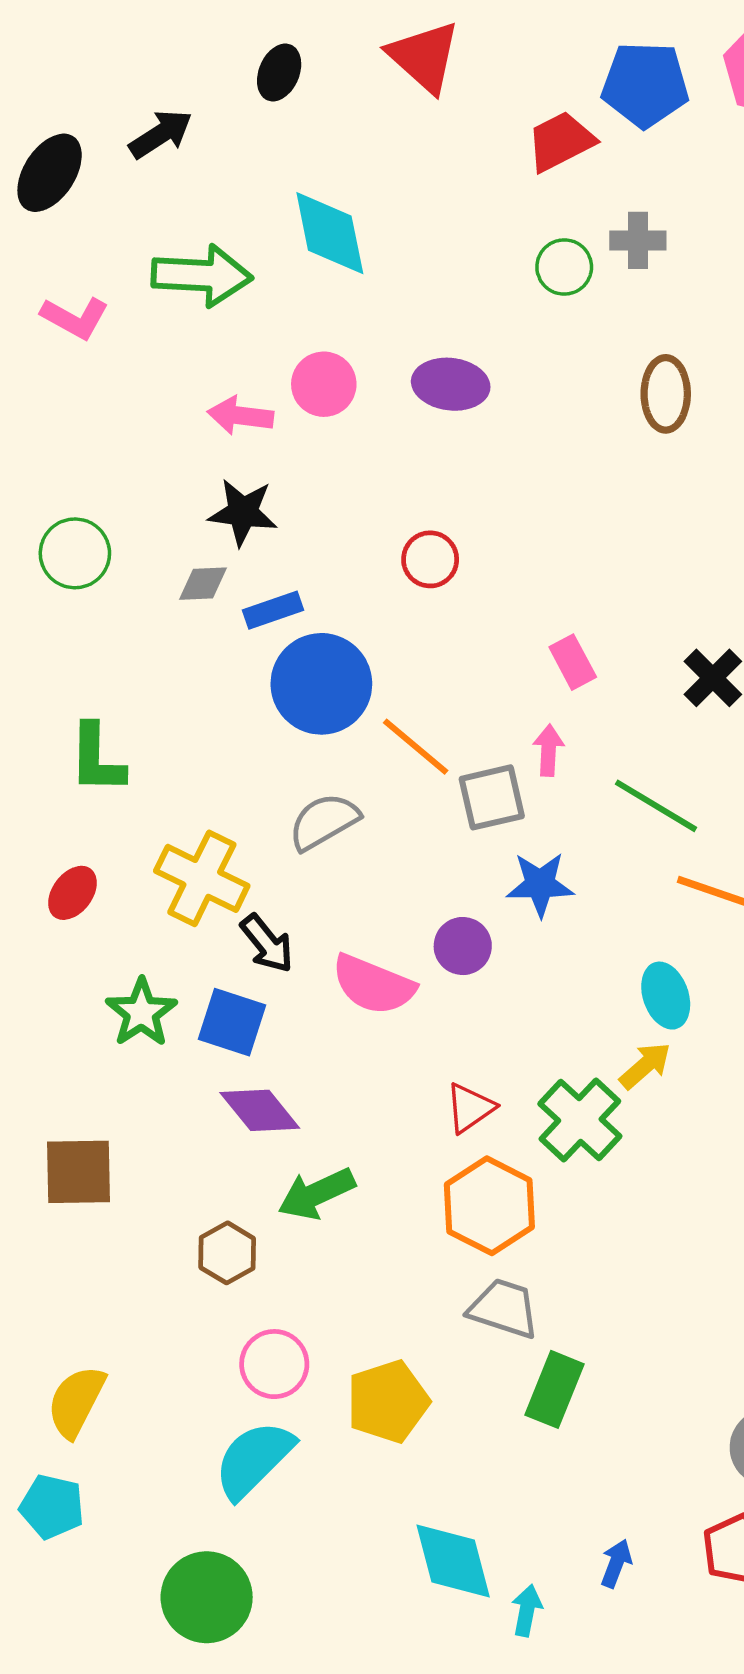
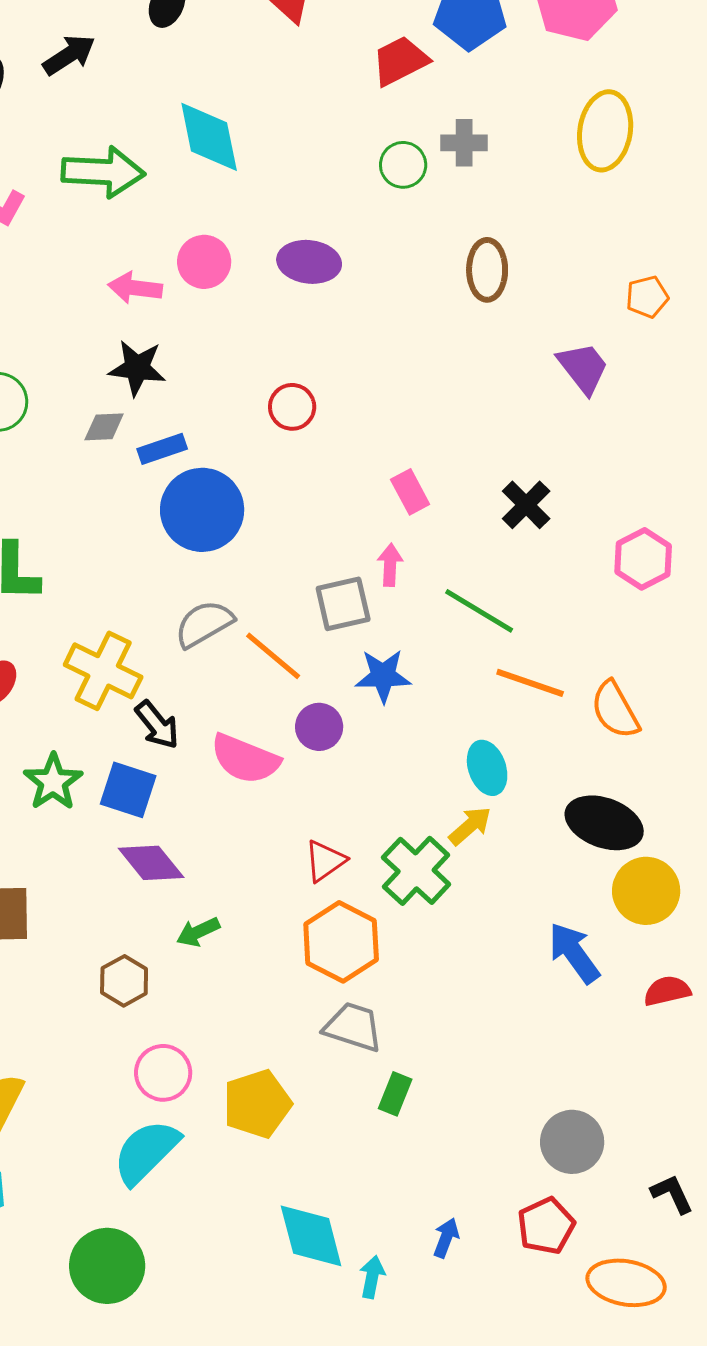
orange line: (416, 747) -> (273, 656), moved
green arrow: (317, 1194) -> (198, 932), size x0.7
green rectangle: (555, 1389) -> (395, 1094), size x0.7

